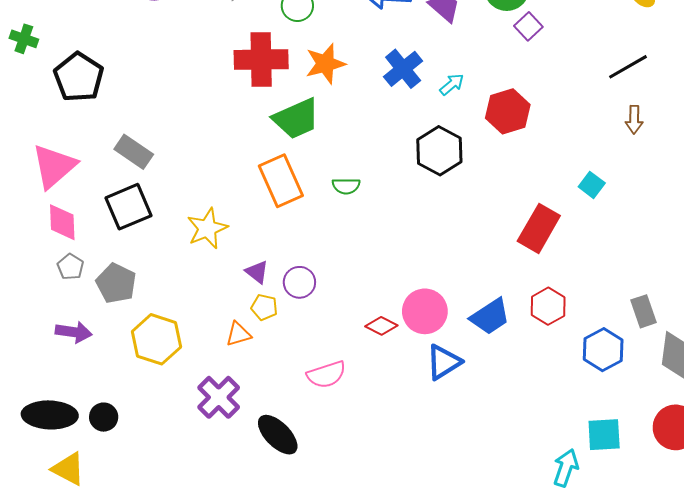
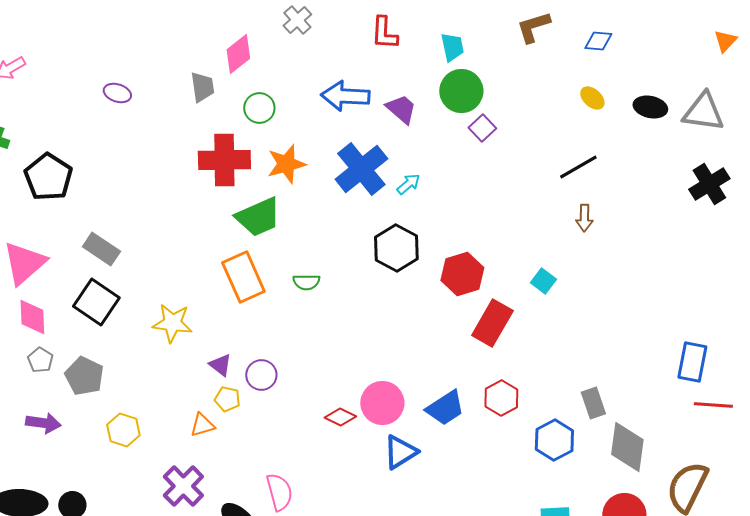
blue cross: (403, 69) -> (361, 169), size x1.4
red hexagon: (508, 111) -> (462, 274), moved
black square: (128, 207) -> (96, 302), turned -33
yellow star: (207, 228) -> (172, 323), turned 30
yellow hexagon: (156, 339) -> (123, 430), size x0.7
pink semicircle: (326, 375) -> (279, 492), moved, turned -87

